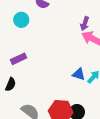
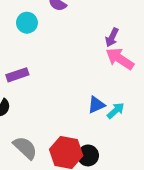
blue triangle: (79, 74) -> (96, 105), turned -48

